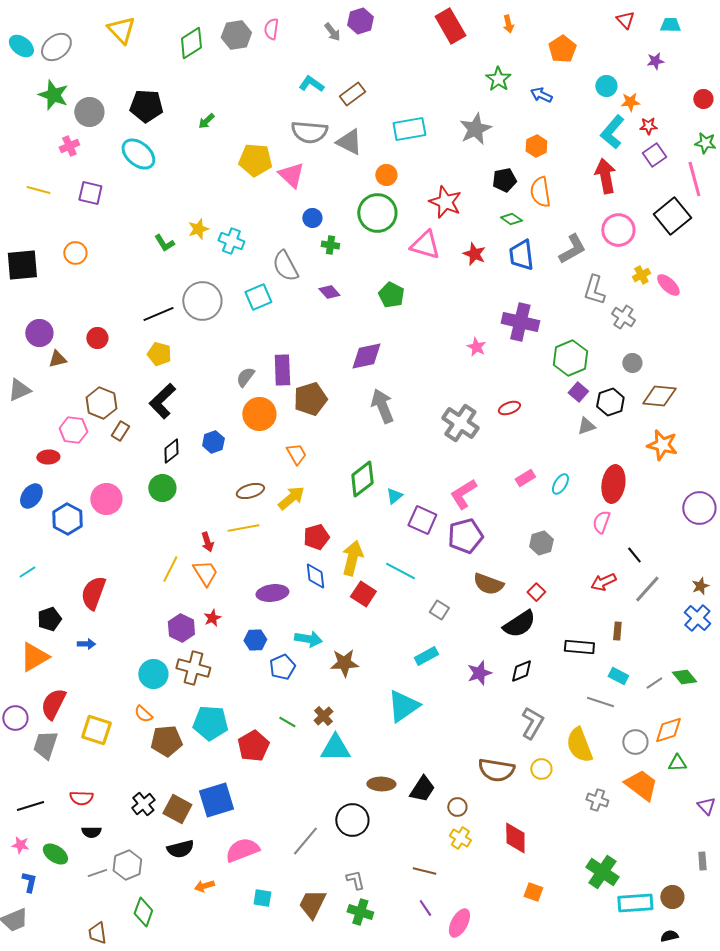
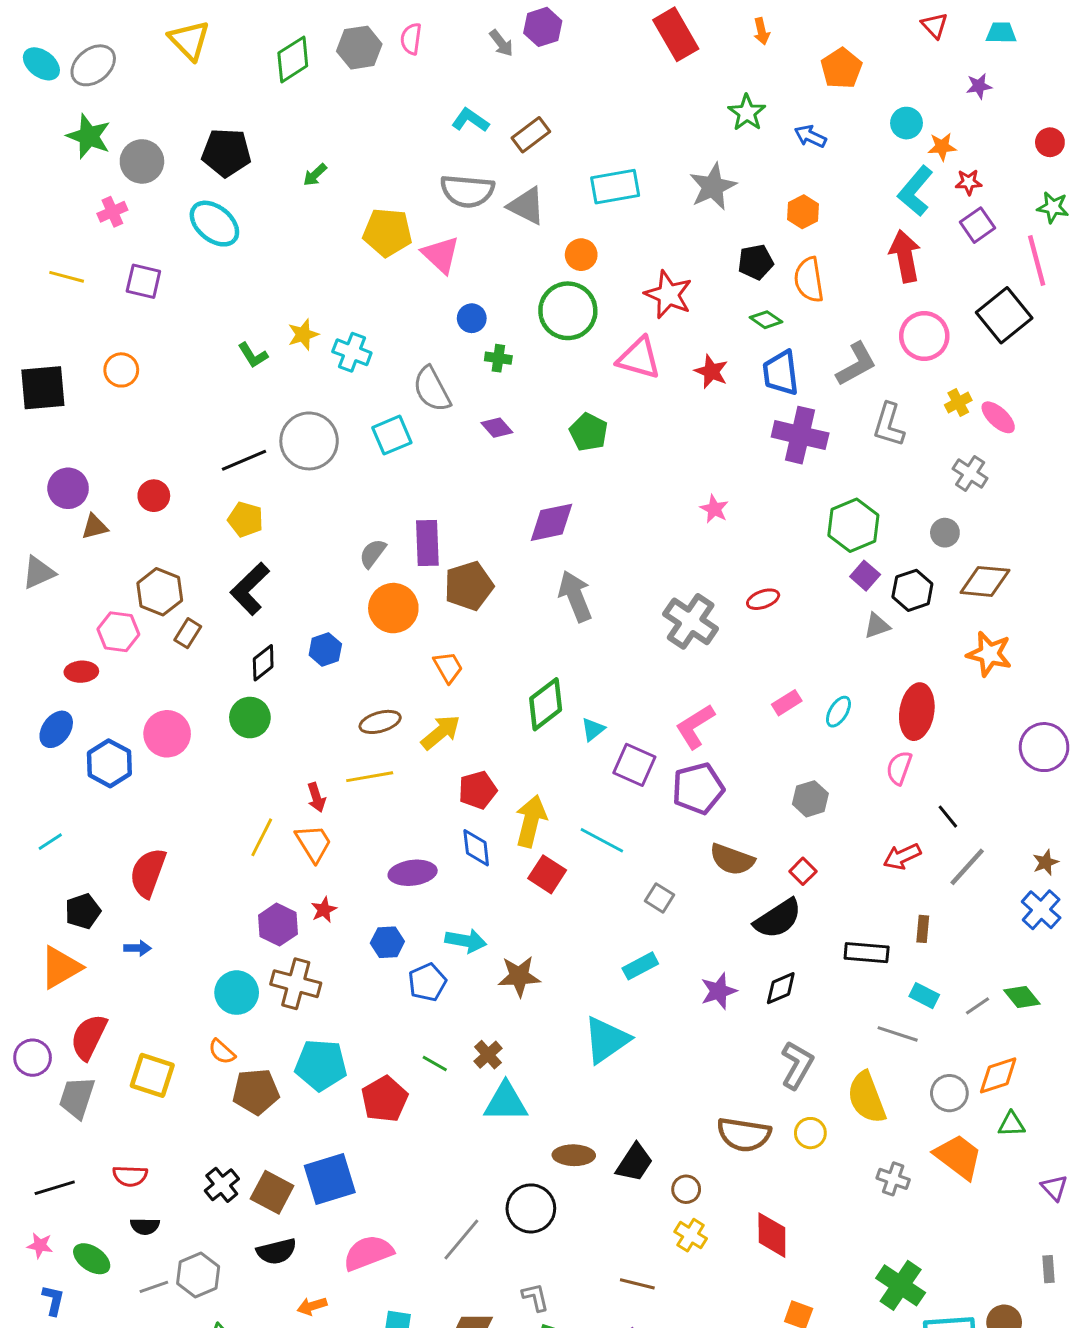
gray cross: (623, 317) -> (970, 474), moved
purple cross: (520, 322) -> (800, 435), moved

